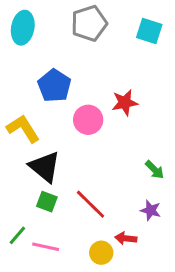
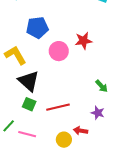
blue pentagon: (54, 86) -> (37, 28), turned 30
red line: (90, 204) -> (58, 107), turned -60

